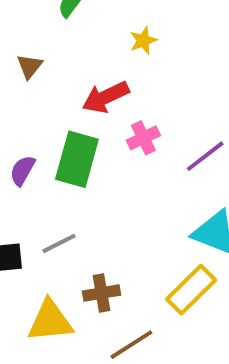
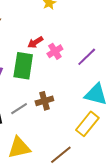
red arrow: (106, 97) -> (35, 42), moved, size x0.7
brown cross: (101, 293) -> (44, 101), moved

